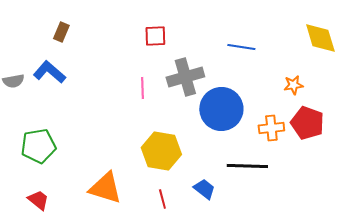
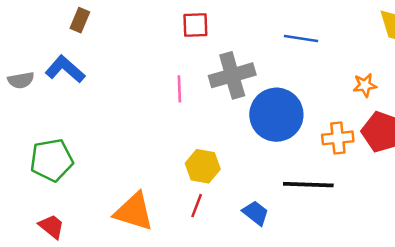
yellow hexagon: (161, 151) -> (203, 166), size x0.7
red line: (162, 199) -> (197, 206), moved, turned 36

